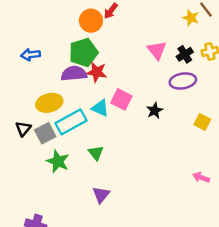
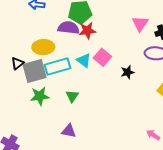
red star: (97, 72) -> (87, 31), turned -30
gray square: (45, 133) -> (35, 71), size x1.4
green star: (58, 161) -> (40, 96), turned 30
purple triangle: (101, 195) -> (69, 131), turned 49

